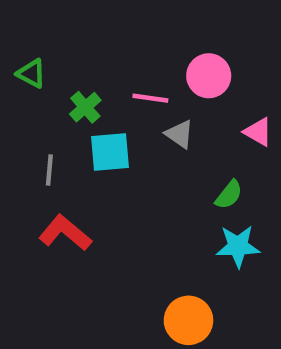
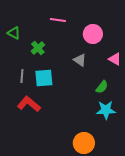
pink line: (150, 98) -> (58, 20), moved
cyan square: (110, 152) -> (44, 78), moved

